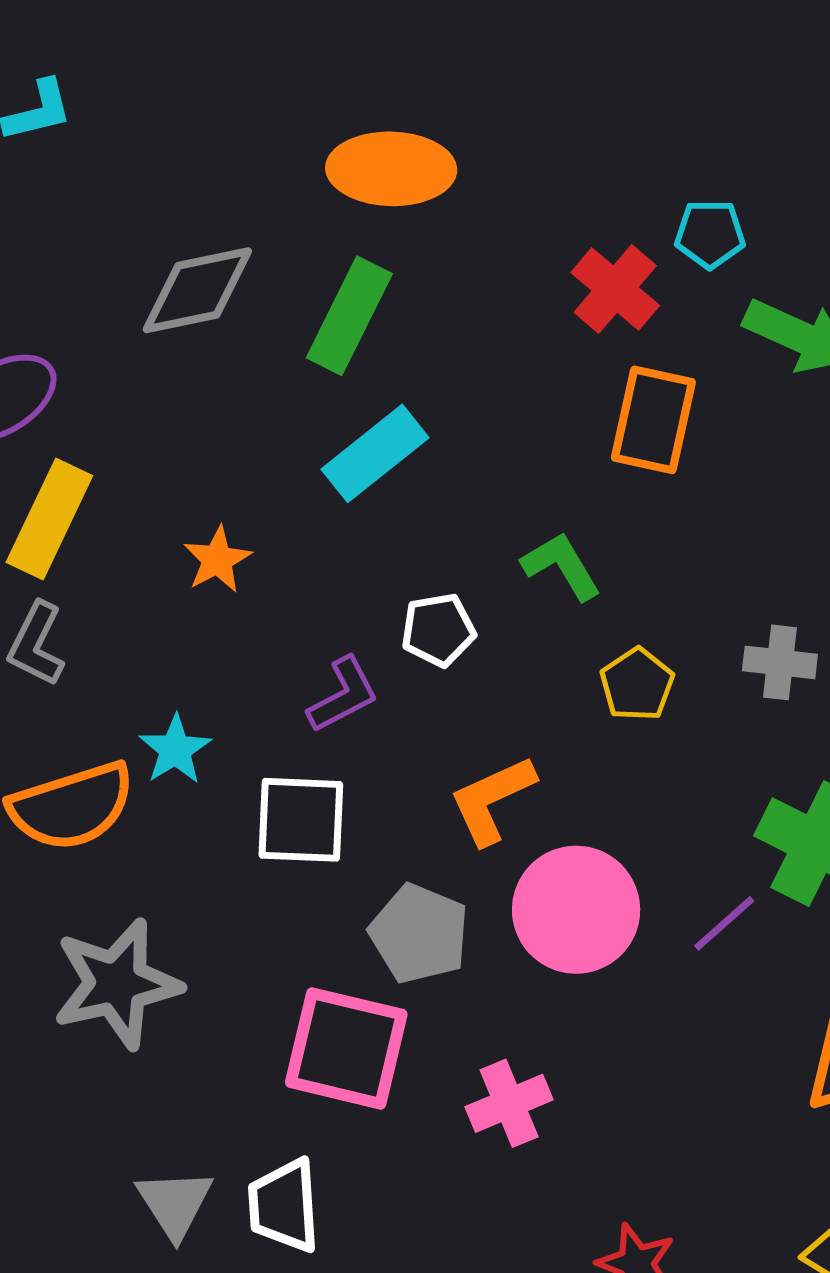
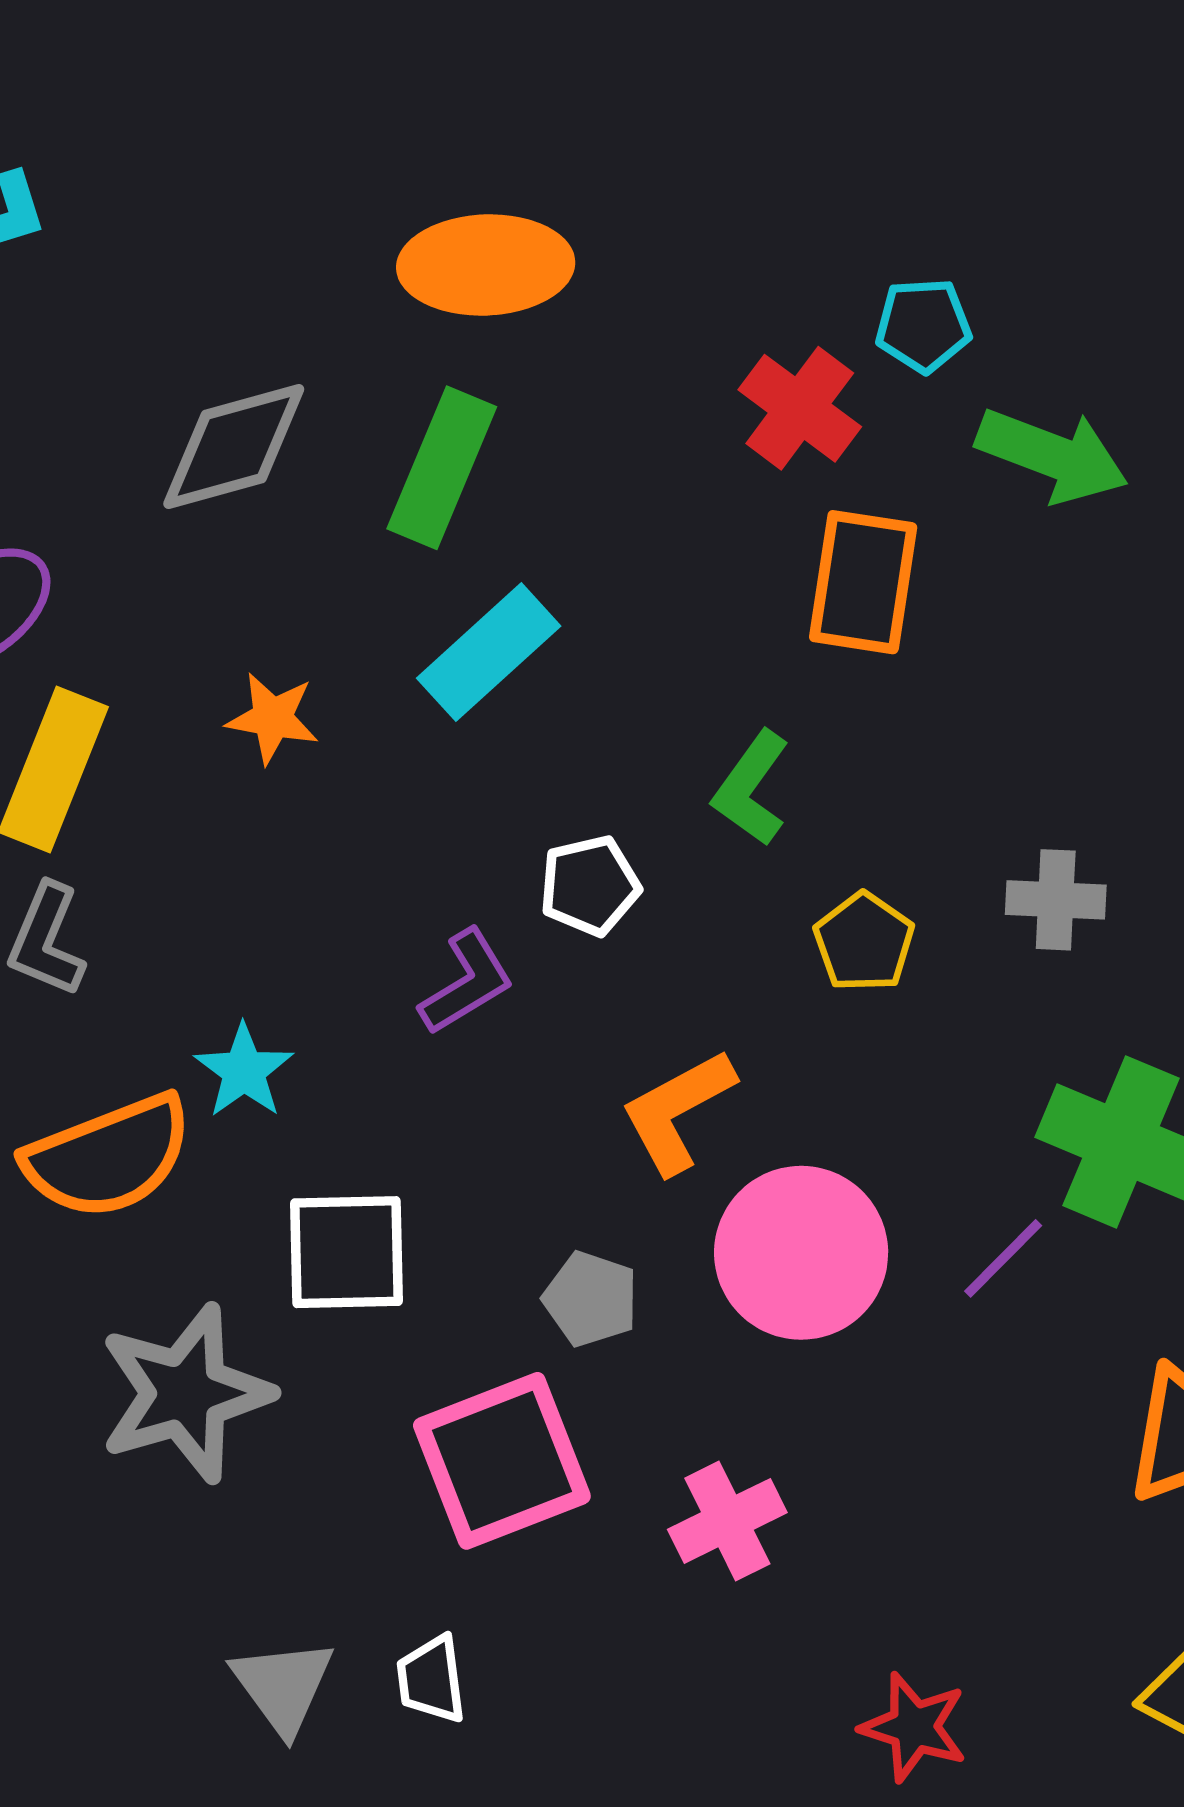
orange star: (217, 560) -> (273, 718), moved, turned -30
green L-shape: (561, 566) -> (751, 788), turned -110
white square: (301, 820) -> (346, 1252), moved
gray pentagon: (419, 934) -> (591, 1299), size x0.7
pink square: (346, 1048) -> (502, 1461), turned -31
white trapezoid: (284, 1206) -> (431, 1679), size x0.7

